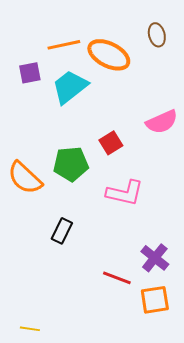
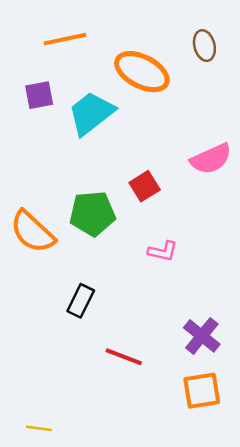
orange line: (64, 45) -> (65, 39), moved
pink L-shape: (125, 193) -> (163, 251), size x0.6
red line: (117, 278) -> (124, 357), moved

